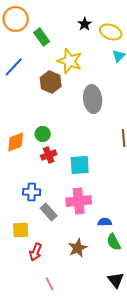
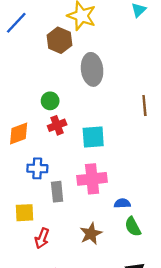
gray ellipse: (93, 99) -> (92, 69), moved
orange diamond: (16, 142) -> (19, 133), moved
gray rectangle: (49, 212) -> (57, 192), turned 36

